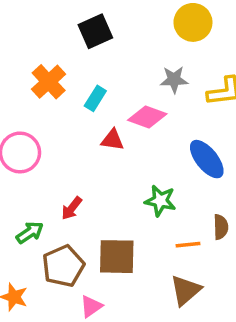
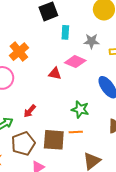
orange cross: (49, 82) -> (19, 52), moved
cyan rectangle: (95, 98) -> (65, 32), moved, turned -32
orange line: (188, 245) -> (76, 132), moved

